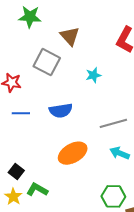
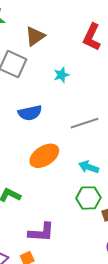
brown triangle: (70, 36) -> (35, 36), turned 40
cyan arrow: (120, 153) -> (89, 167), moved

